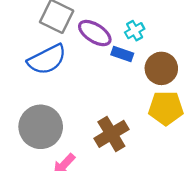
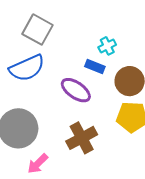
purple ellipse: (95, 33) -> (76, 90), moved

